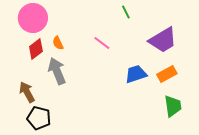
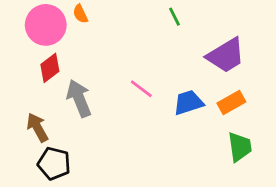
orange semicircle: (58, 43) -> (80, 14), moved
pink line: (102, 43) -> (141, 89), moved

